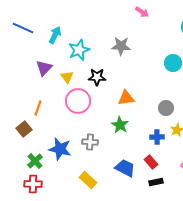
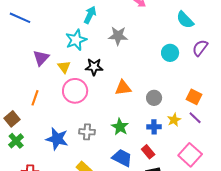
cyan arrow: (55, 35) -> (90, 15), moved
gray circle: (166, 108) -> (154, 98), moved
green star: (120, 125) -> (120, 127), moved
brown square: (24, 129) -> (12, 119), moved
green cross: (35, 161) -> (16, 141), moved

